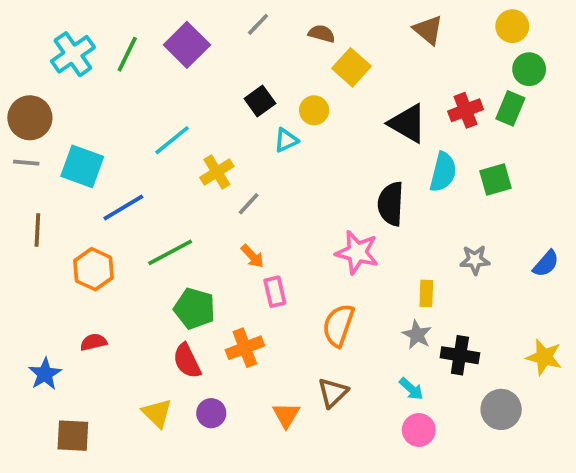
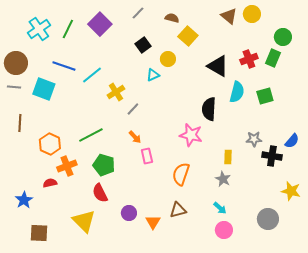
yellow circle: (512, 26) -> (252, 14), moved
black square: (260, 101) -> (143, 45), moved
blue line: (123, 208) -> (64, 66), moved, turned 50
orange cross: (245, 348) -> (67, 166), moved
black cross: (460, 355) -> (272, 156), moved
brown triangle: (333, 393) -> (178, 210), turned 30
yellow triangle: (157, 413) -> (84, 221), size x1.4
purple circle: (211, 413) -> (129, 213), moved

